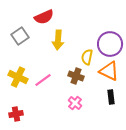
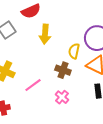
pink line: (43, 80) -> (33, 85), moved

